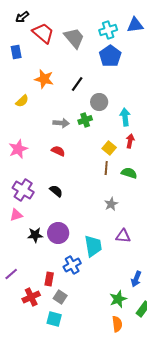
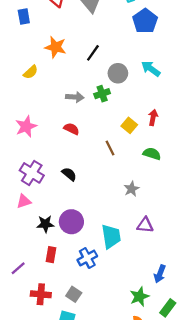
blue pentagon: (110, 56) -> (145, 21), moved
cyan arrow: (125, 117) -> (151, 69), moved, turned -48
brown line: (106, 168) -> (110, 148), moved, turned -32
red rectangle: (49, 279) -> (51, 255), moved
red cross: (31, 297) -> (41, 294), turned 30

